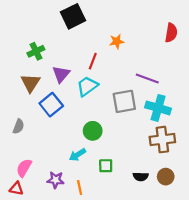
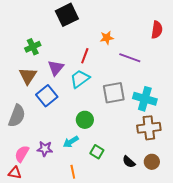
purple line: (147, 78) -> (130, 58), moved
gray semicircle: (19, 126) -> (17, 116), size x1.6
green square: (106, 166) -> (97, 152), turned 32
black semicircle: (141, 177) -> (129, 162), turned 40
purple star: (56, 180) -> (45, 149), moved

